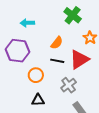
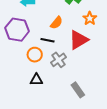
black line: (57, 61) -> (48, 40), moved
gray cross: (69, 85) -> (58, 60), moved

